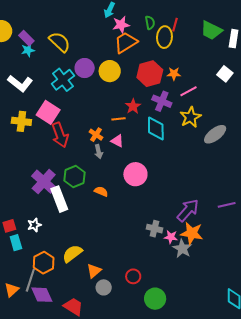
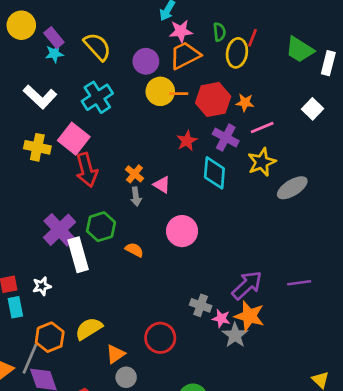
purple circle: (85, 68) -> (146, 61), moved
orange line: (118, 119) -> (179, 94), moved
red circle: (133, 276) -> (160, 338), moved, size x1.5

